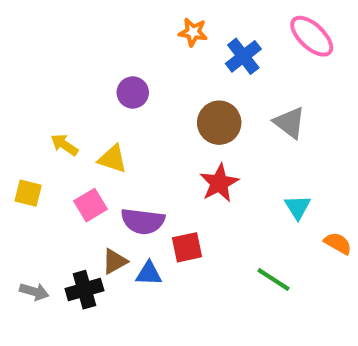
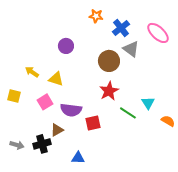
pink ellipse: (312, 36) -> (158, 33), moved
gray triangle: (290, 123) -> (131, 49), moved
blue triangle: (149, 273) -> (78, 158), moved
green line: (273, 280) -> (128, 113), moved

